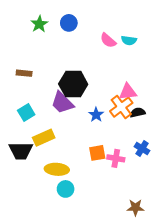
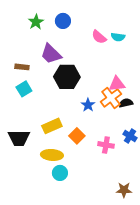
purple trapezoid: (62, 103) -> (51, 54), moved
cyan square: (26, 113) -> (24, 89), moved
yellow rectangle: (44, 138) -> (52, 126), moved
orange square: (97, 153) -> (77, 136), moved, turned -35

